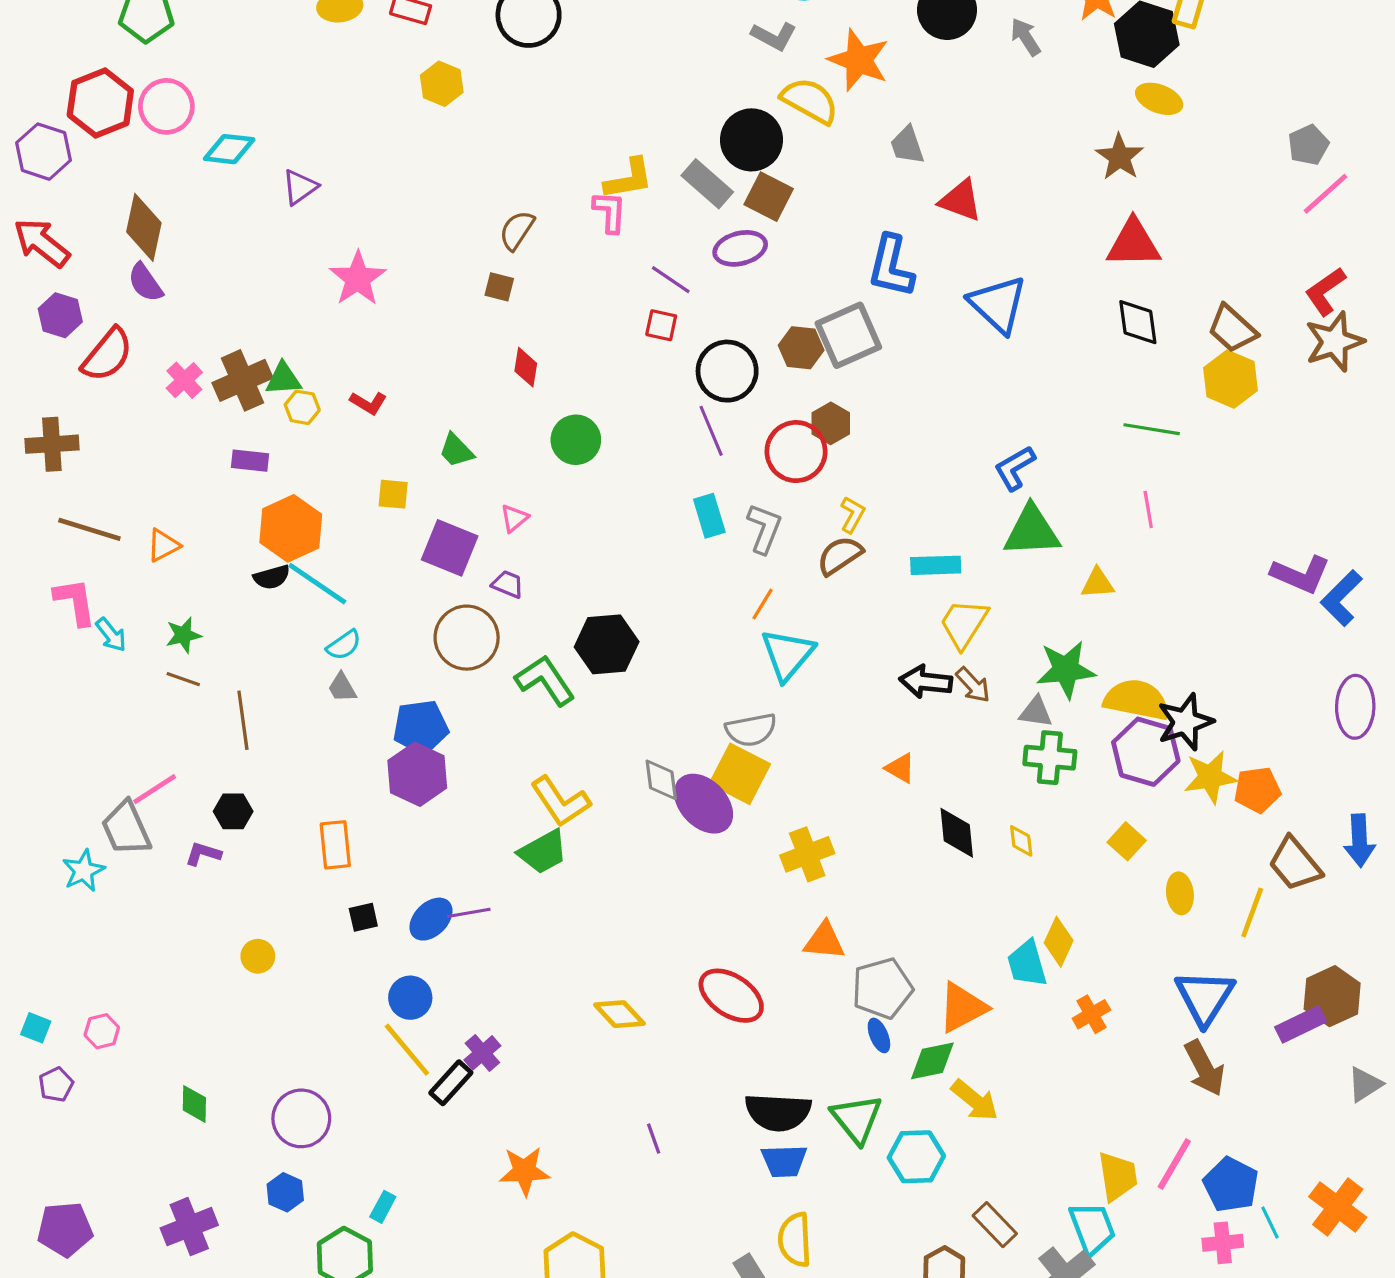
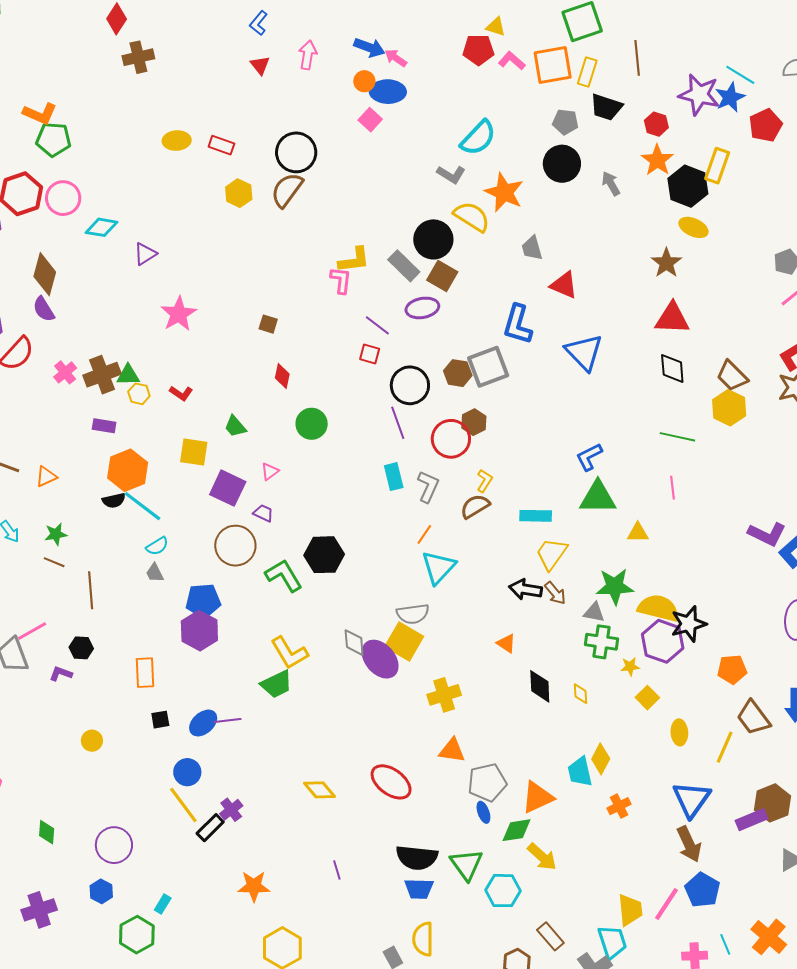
brown semicircle: (517, 230) -> (287, 190), moved, size x1.4
yellow square: (393, 494) -> (194, 452), size x1.4
yellow star: (1210, 777) -> (630, 666), moved, size x0.6
blue pentagon: (1231, 1185) -> (702, 890), moved

